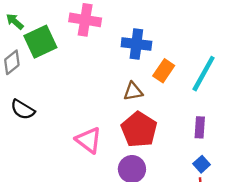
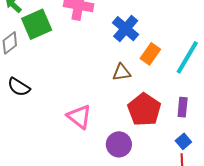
blue cross: (136, 44) -> (126, 29), turned 32
red pentagon: (139, 130) -> (144, 110), moved

